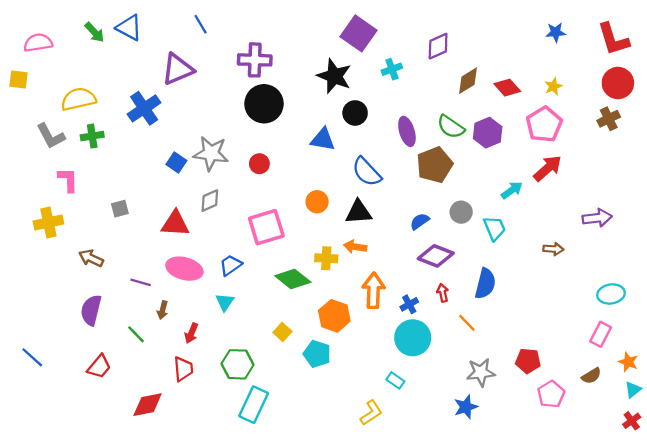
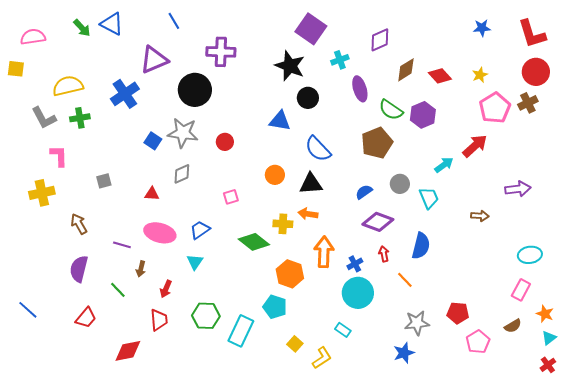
black circle: (264, 104) -> (195, 90), moved
pink pentagon: (544, 125) -> (495, 108), moved
purple ellipse: (407, 131) -> (360, 89), moved
red triangle: (175, 224) -> (152, 194), size x0.6
pink square: (266, 227) -> (231, 197), size x0.5
brown arrow: (91, 258) -> (79, 224), turned 35
yellow square: (282, 332) -> (295, 344), moved
cyan rectangle: (254, 405) -> (241, 331), moved

